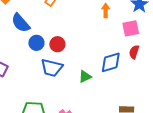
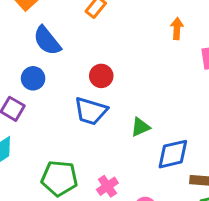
blue circle: (36, 43) -> (33, 78), moved
blue diamond: (111, 62) -> (173, 154), moved

